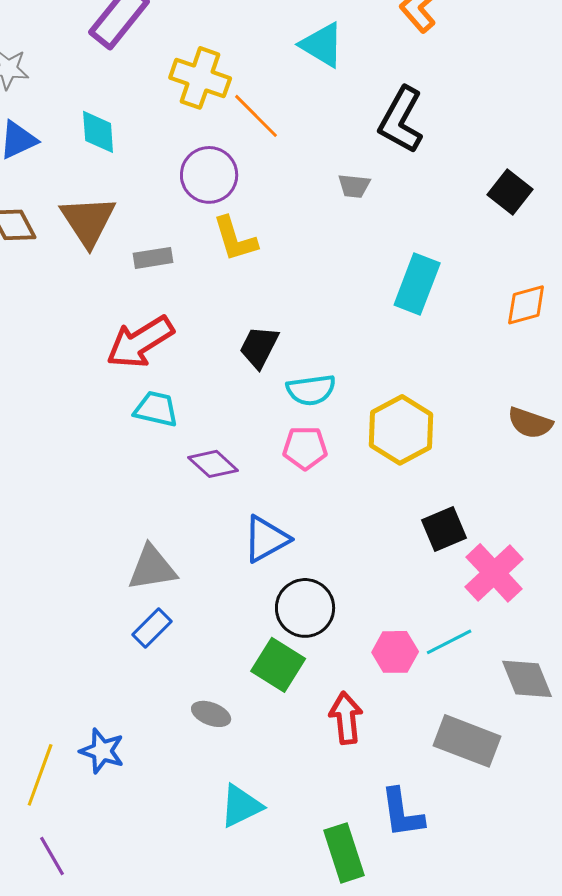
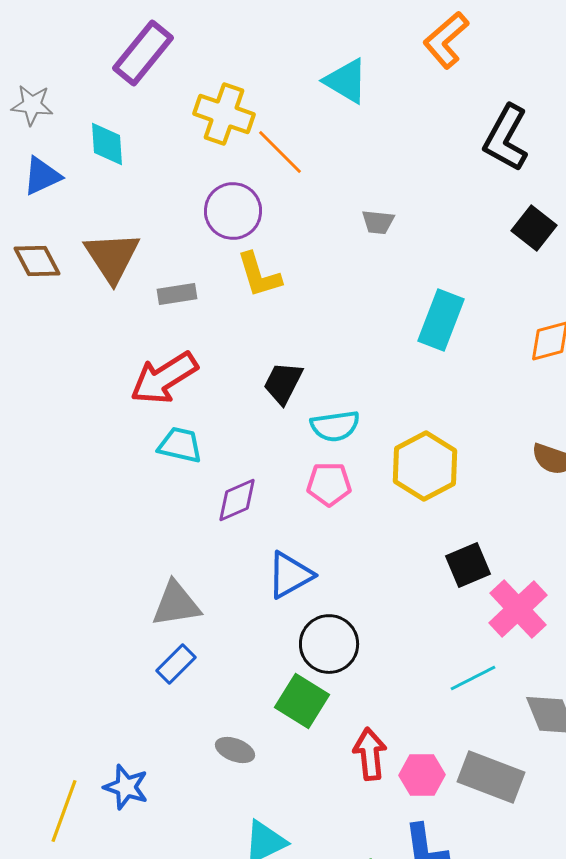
black L-shape: (401, 120) -> (506, 138), moved
cyan diamond: (98, 132) -> (107, 144), moved
purple diamond: (213, 464) -> (237, 500), turned -66
pink hexagon: (395, 652) -> (422, 775), moved

